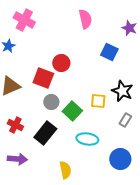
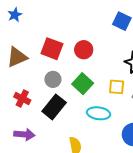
red circle: (61, 63) -> (84, 50), moved
yellow square: (98, 101) -> (117, 87), moved
gray circle: (51, 102) -> (53, 79), moved

